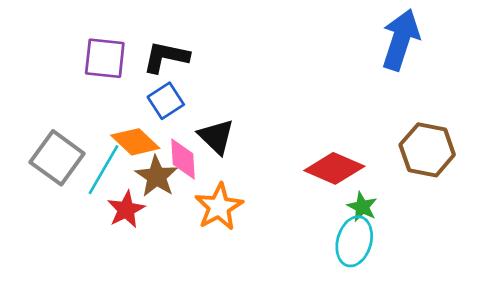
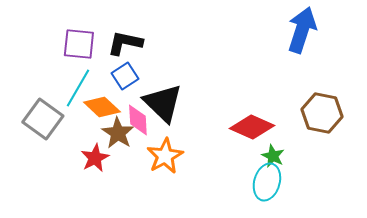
black triangle: (216, 137) -> (163, 103), size x1.4
cyan line: (103, 170) -> (78, 88), moved

